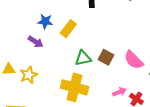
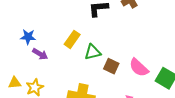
blue star: (45, 21) -> (28, 37), moved
green triangle: (83, 58) -> (93, 52), moved

